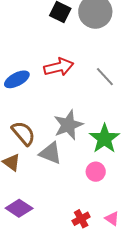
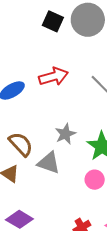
gray star: (68, 125) -> (65, 134), size x0.7

